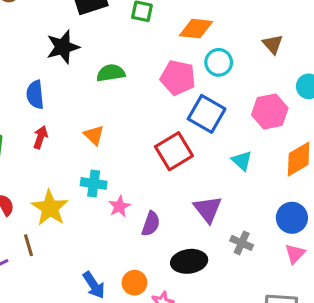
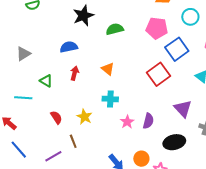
cyan circle: (219, 62) -> (190, 17), moved
blue semicircle: (35, 95) -> (69, 47), turned 90
blue square: (207, 114) -> (177, 49), turned 30
pink star: (119, 206) -> (127, 122), moved
yellow star: (50, 208) -> (84, 117), size x0.7

